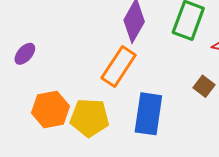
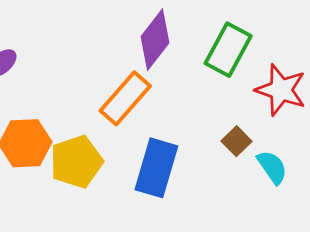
yellow pentagon: (90, 118) -> (76, 162), turned -30

